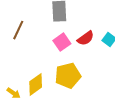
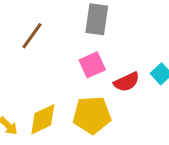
red semicircle: (86, 38) -> (127, 82), moved

